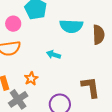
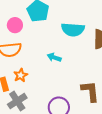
orange star: (31, 79) -> (21, 75), moved

